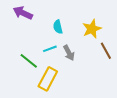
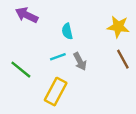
yellow star: (92, 29) -> (118, 27), moved, turned 30
green line: (29, 61) -> (21, 70), moved

